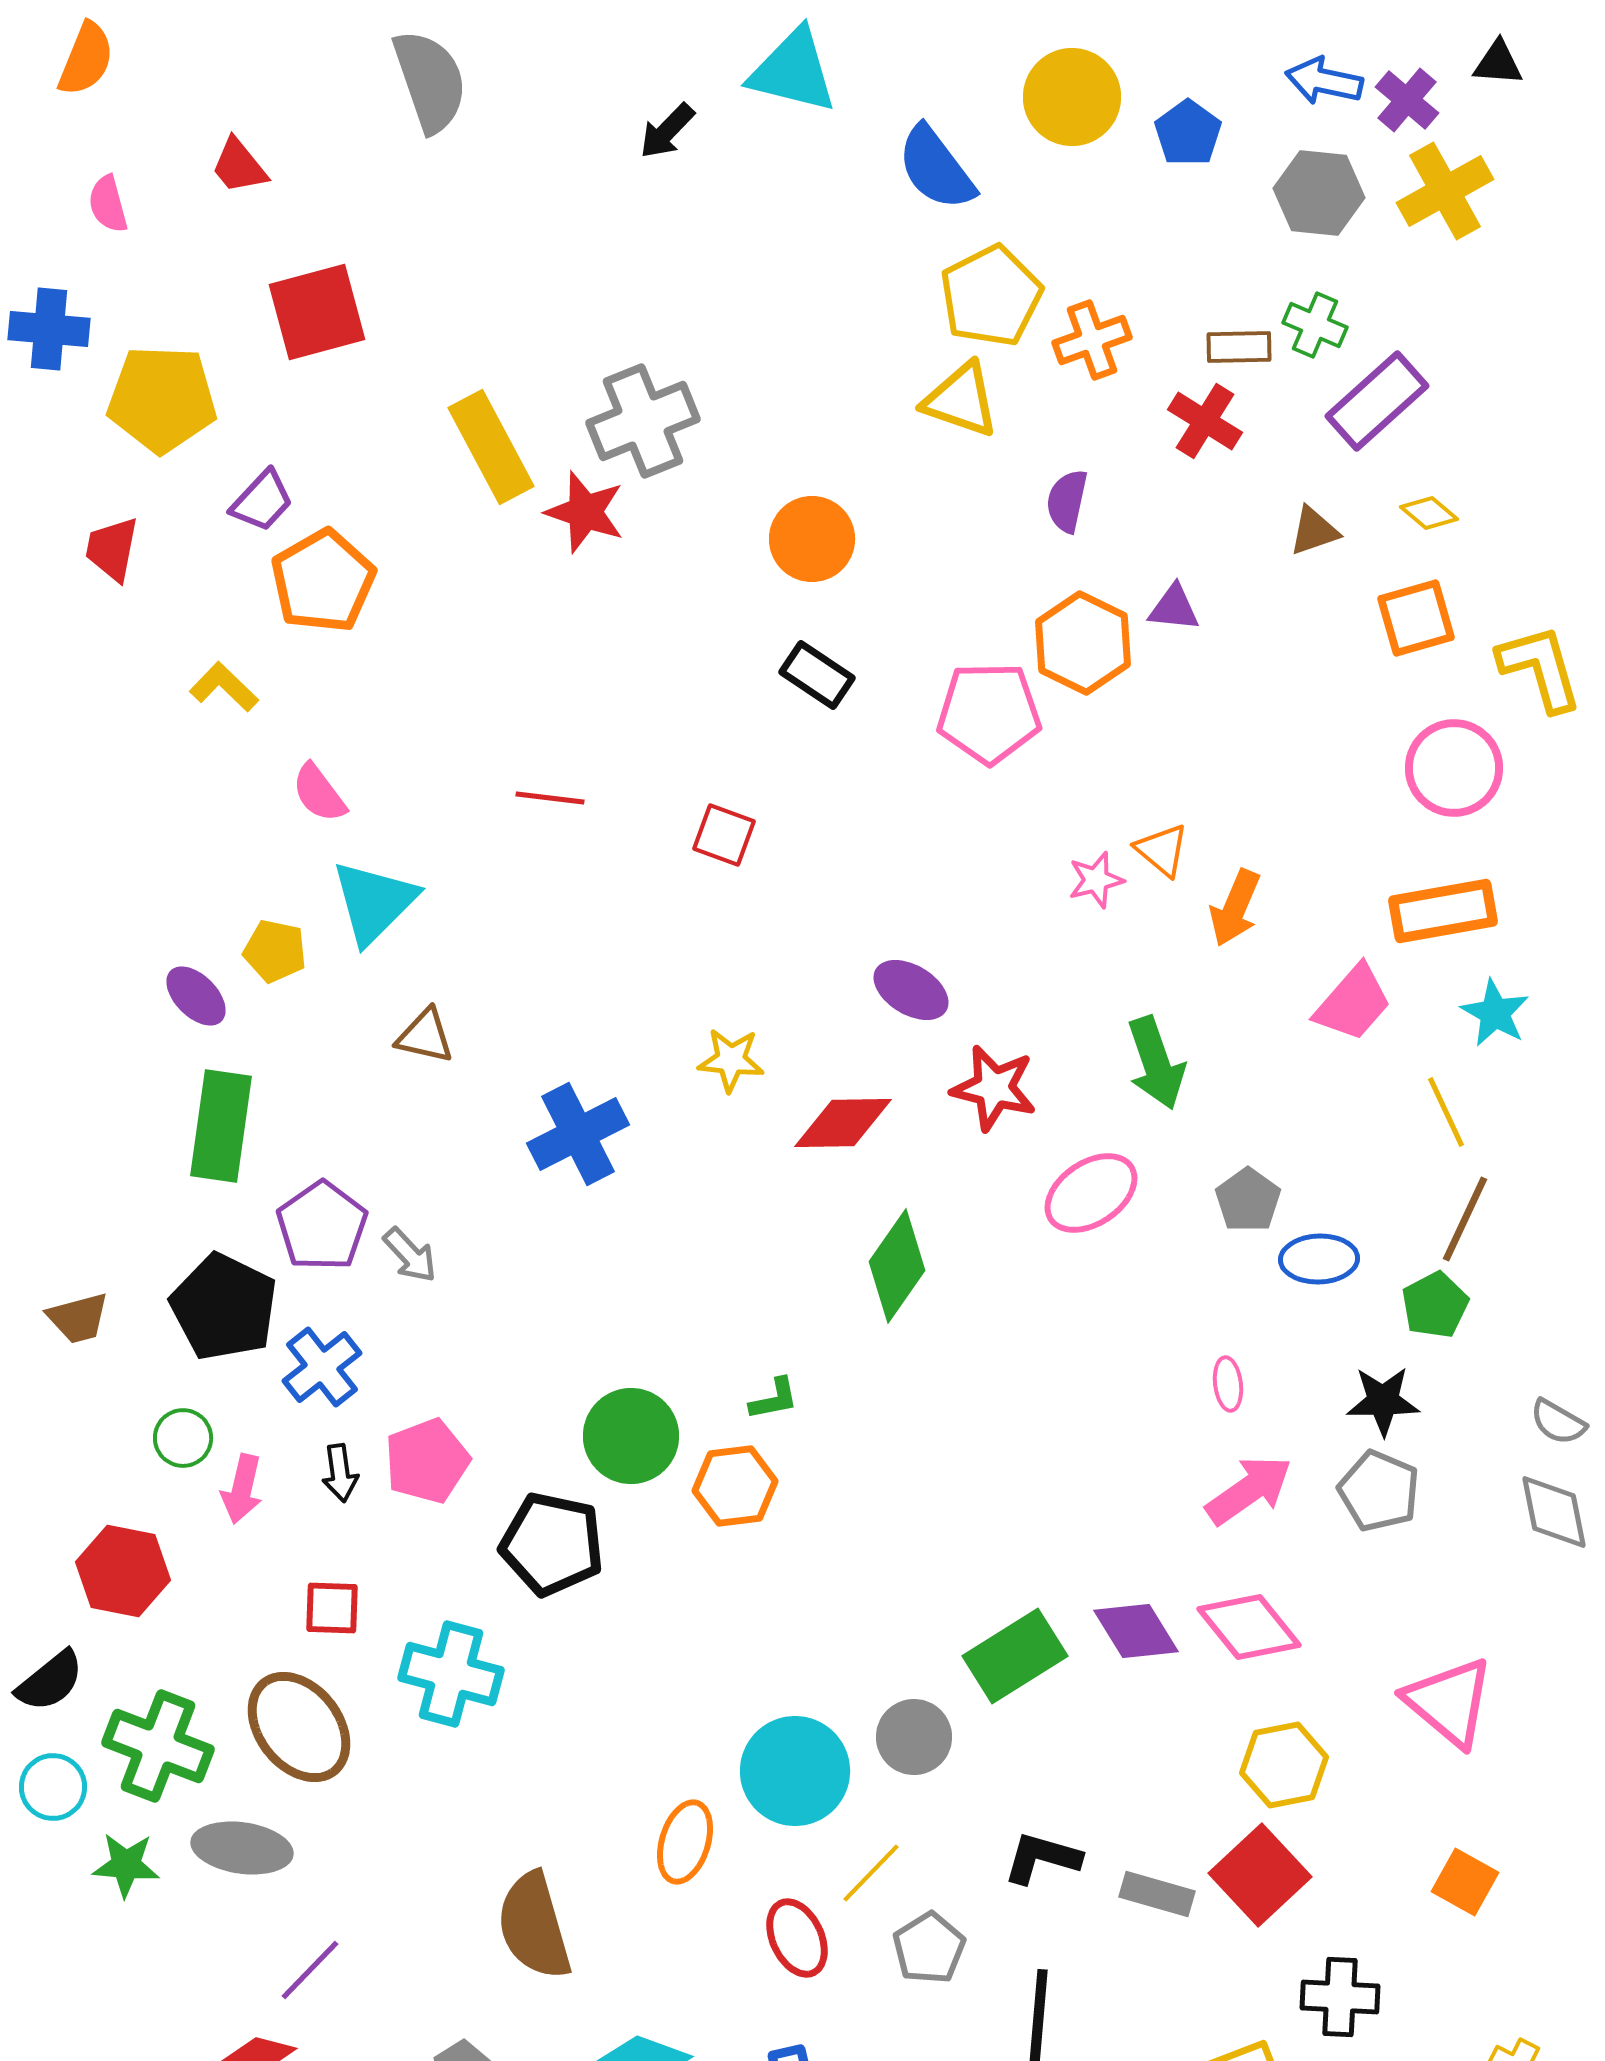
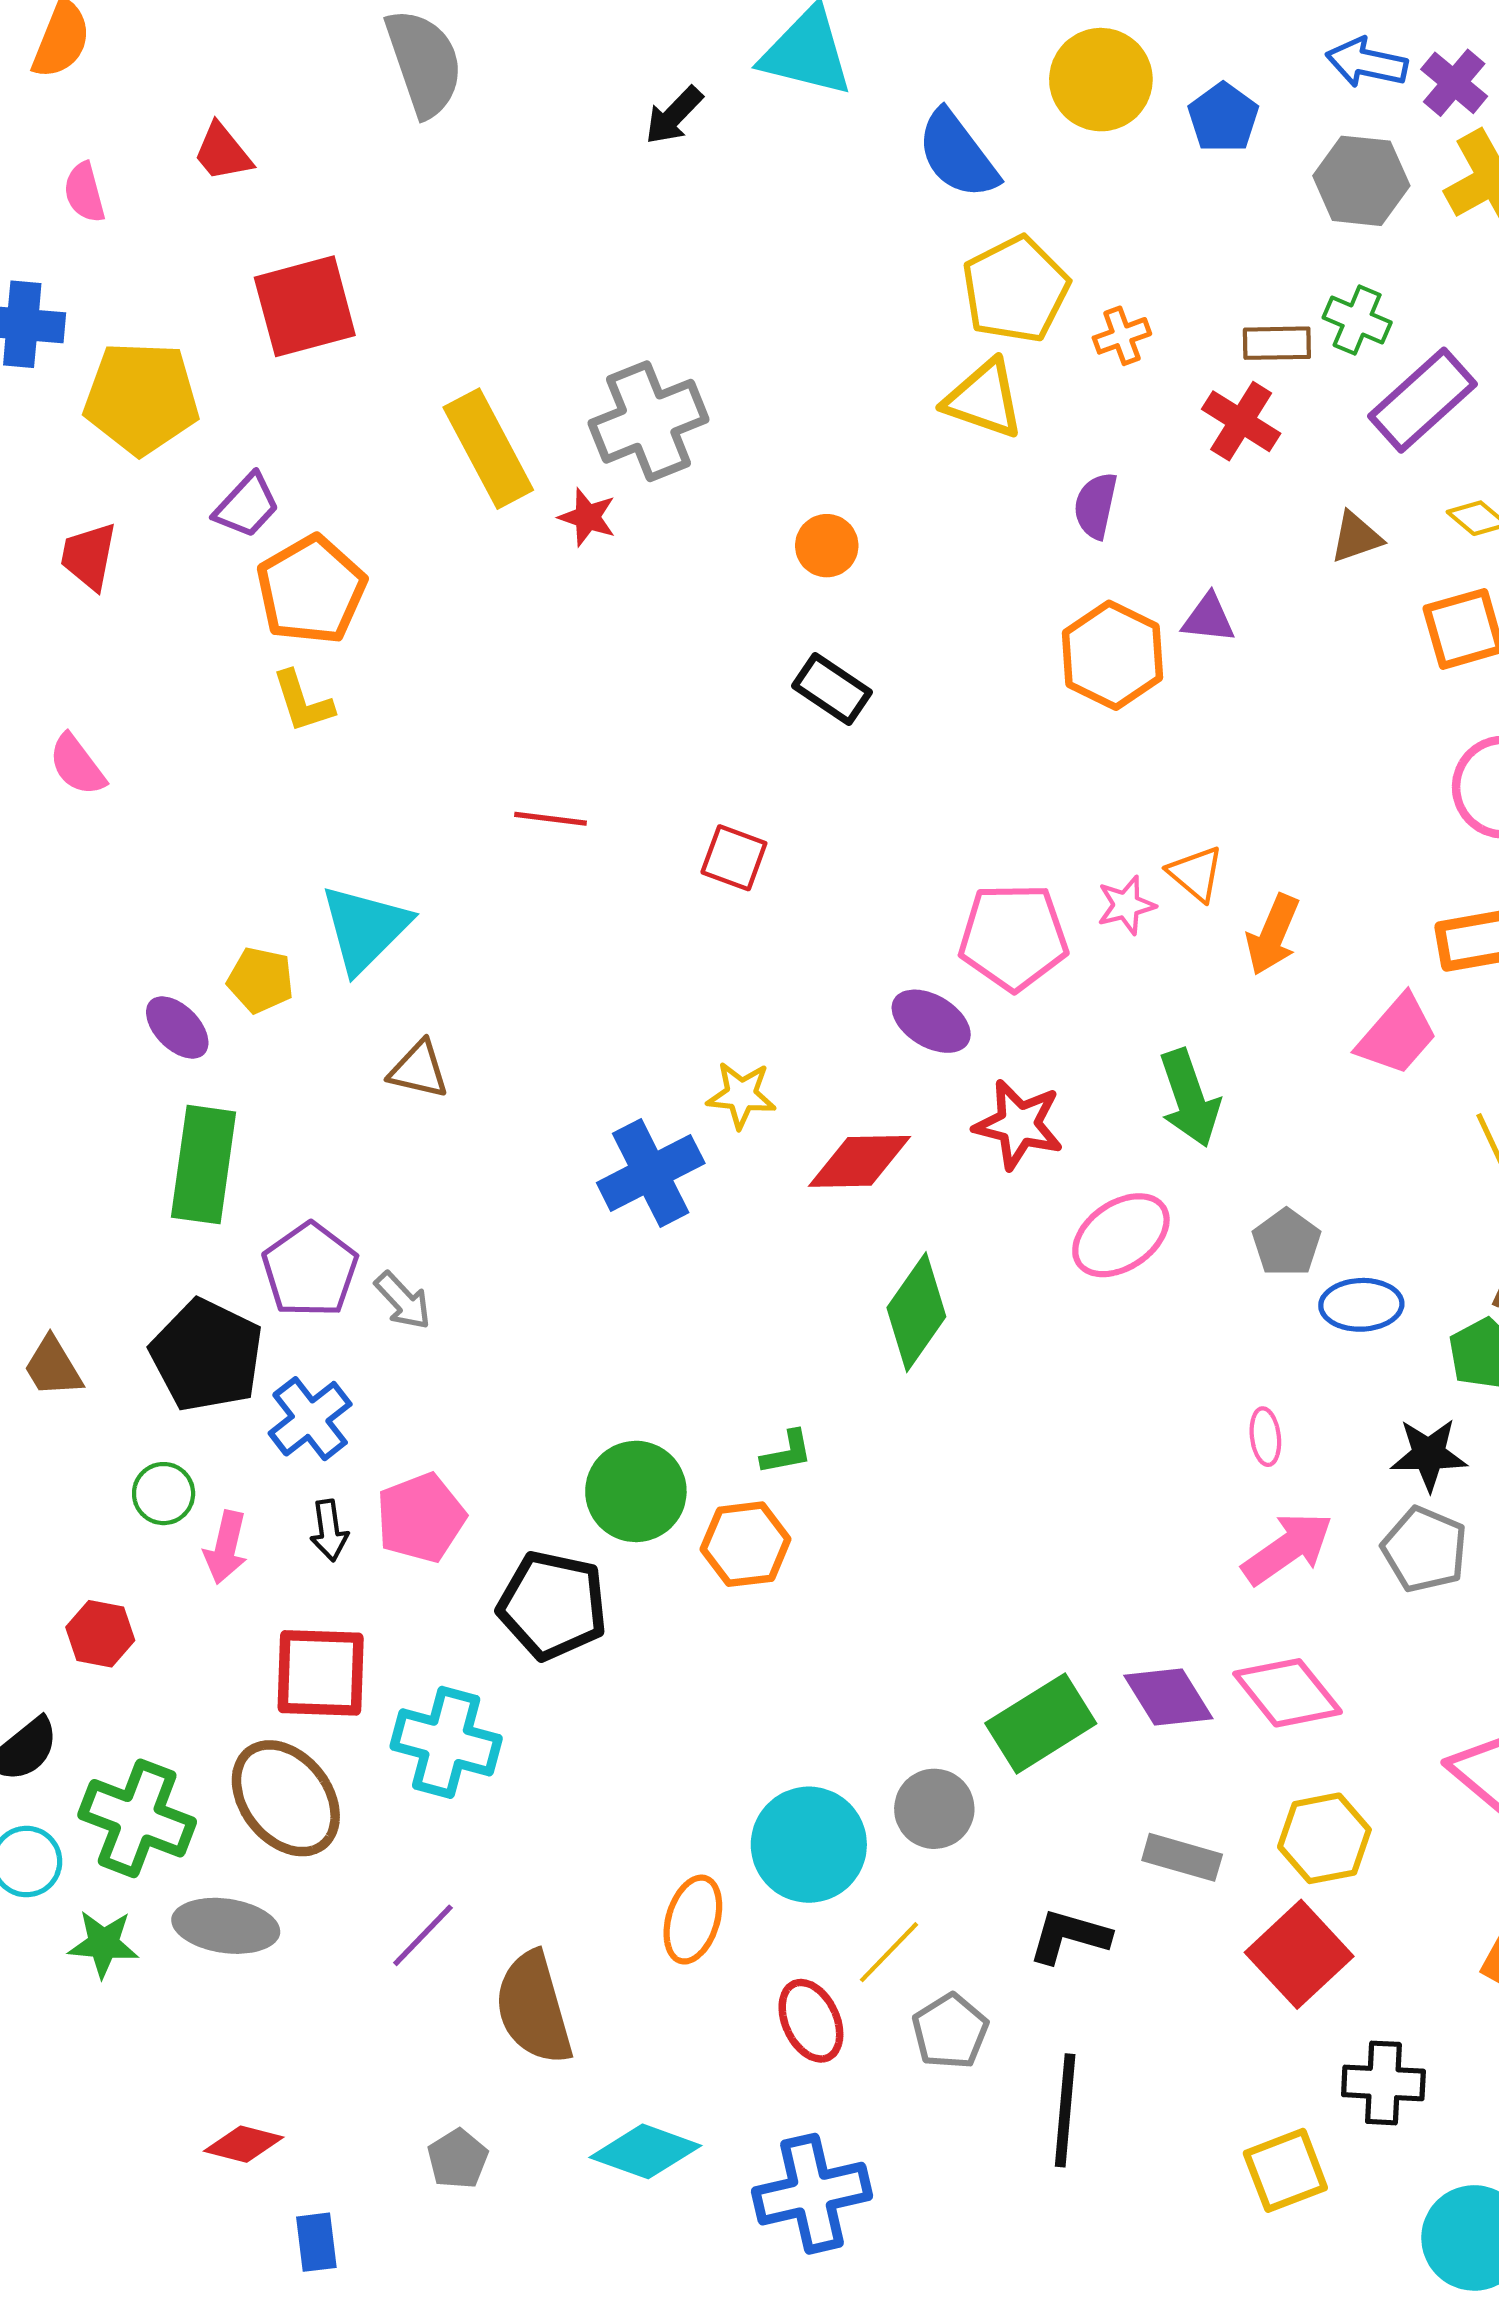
orange cross: (1092, 340) -> (1122, 336), size x0.7
red star: (585, 512) -> (587, 517), size x0.7
orange circle: (812, 539) -> (827, 546), size x0.7
yellow L-shape: (224, 687) -> (303, 702), moved, turned -152
pink pentagon: (989, 713) -> (1013, 937), moved
pink semicircle: (319, 793) -> (77, 765), moved
blue cross: (578, 1134) -> (651, 1173), moved
brown trapezoid: (78, 1318) -> (53, 1367), turned 74
red hexagon: (123, 1571) -> (100, 1634), size x0.7
red square: (332, 1608) -> (321, 1673), size x1.6
gray rectangle: (1157, 1894) -> (1182, 1857), moved
purple line: (310, 1970) -> (423, 1935), moved

